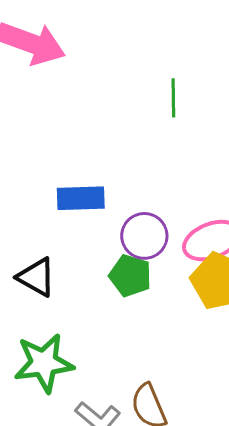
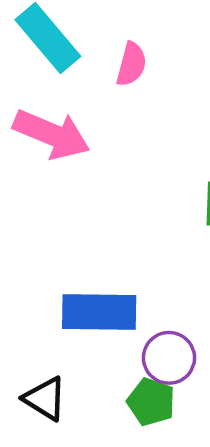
blue rectangle: (81, 198) -> (99, 312), size x1.4

